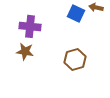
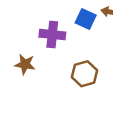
purple cross: (30, 26) -> (52, 35), moved

